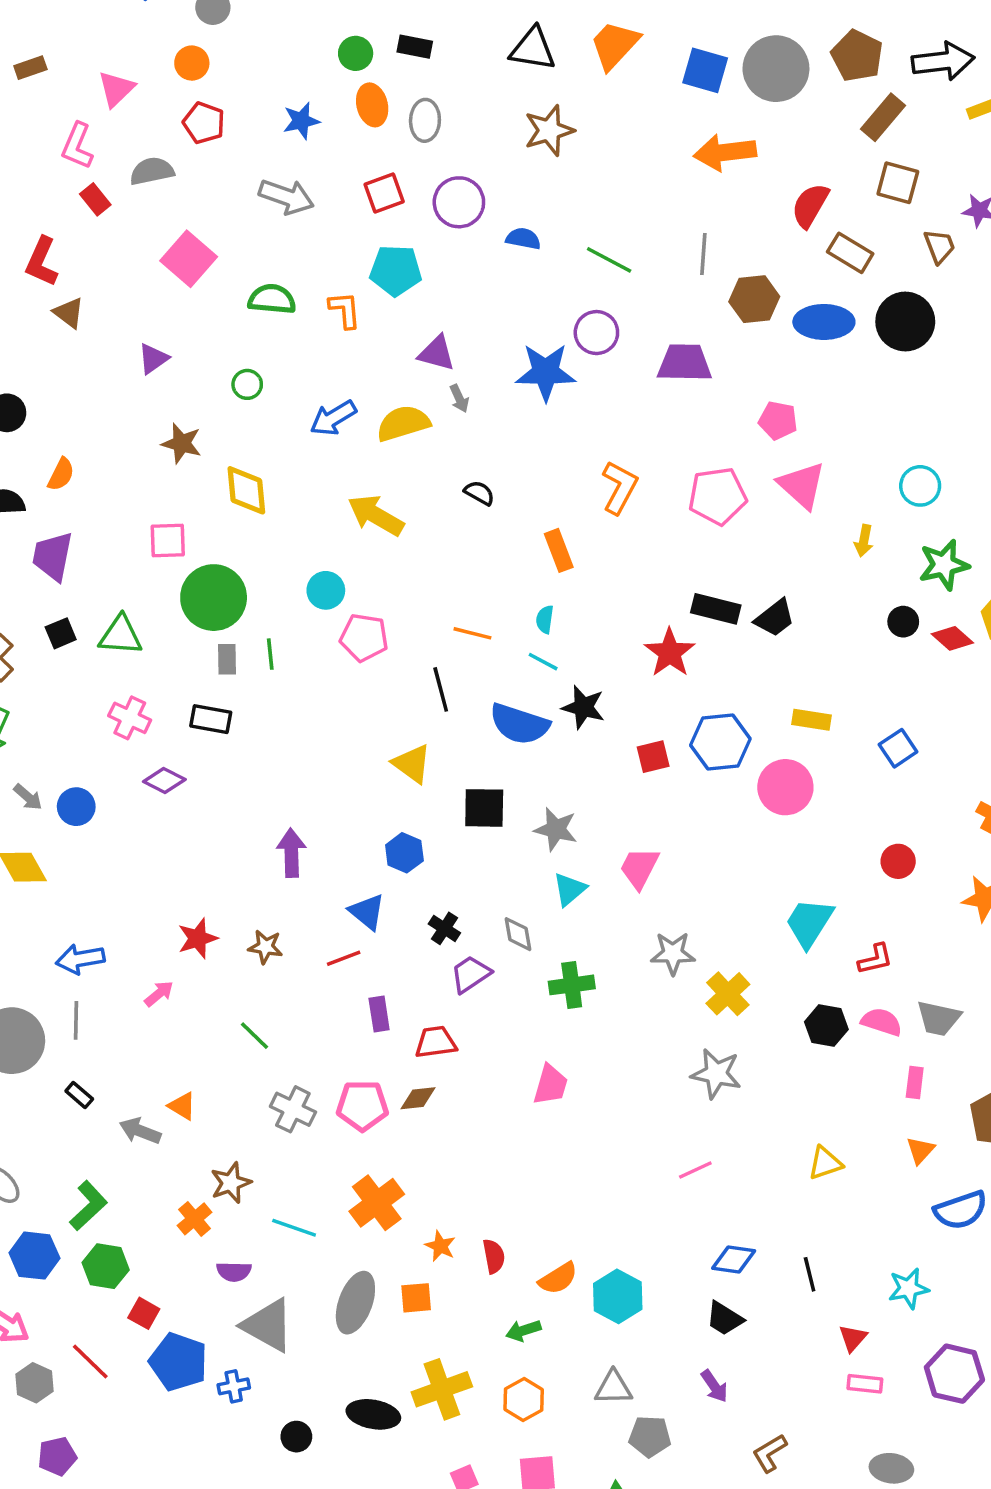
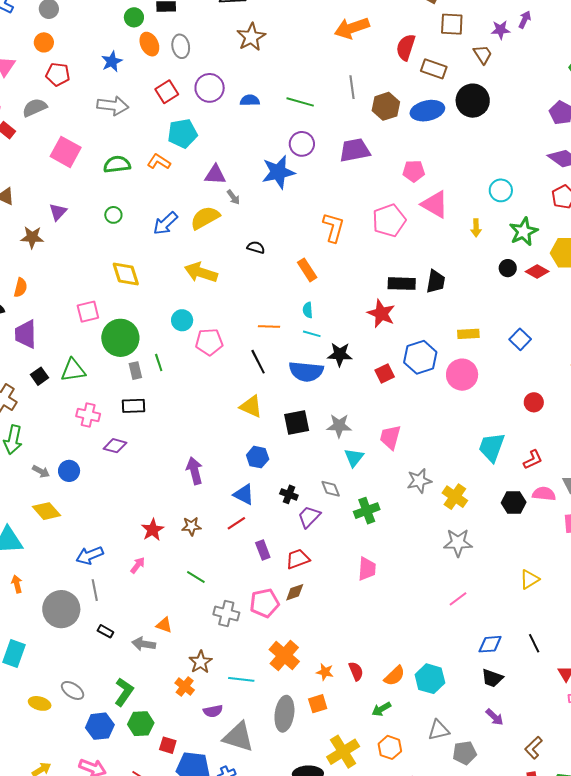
orange L-shape: (345, 310) -> (159, 162), turned -40
brown star: (182, 443) -> (32, 237), moved
black trapezoid: (775, 618) -> (436, 282), turned -30

